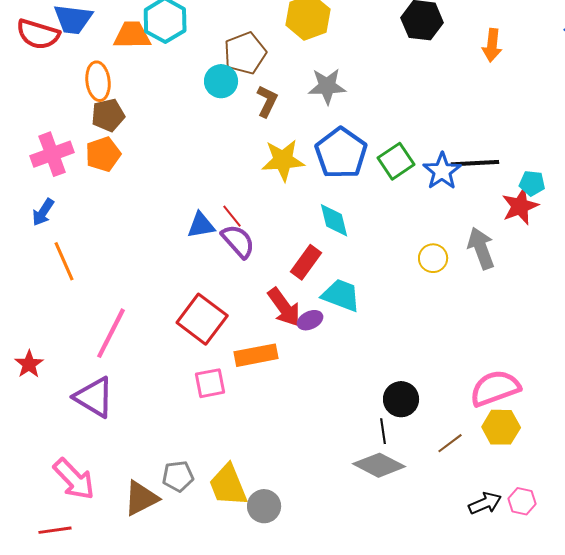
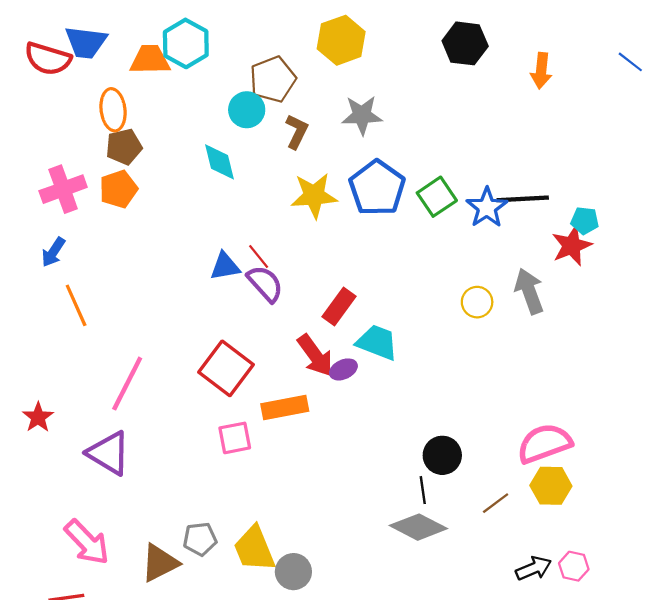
cyan diamond: (334, 220) -> (220, 162), moved

